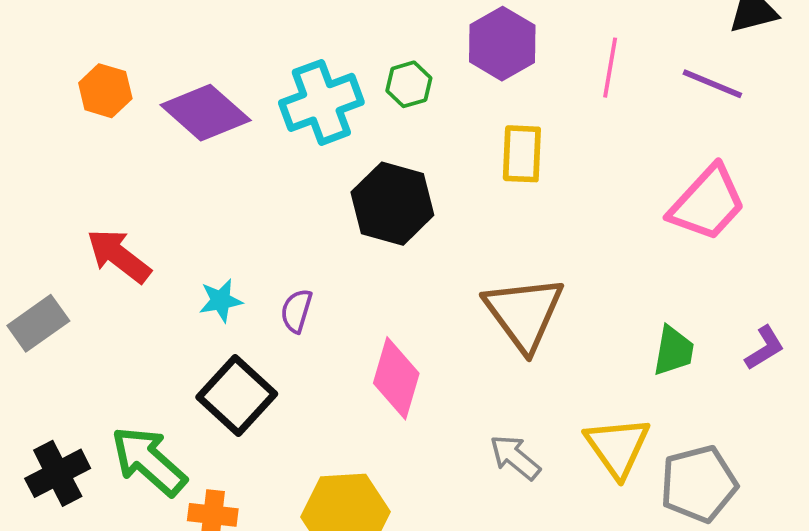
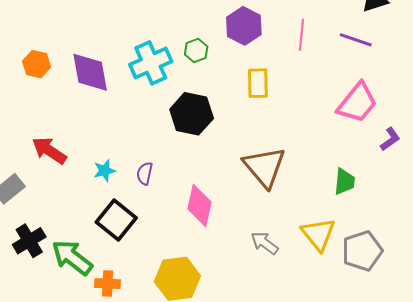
purple diamond: (206, 113) -> (90, 72), turned 42
purple L-shape: (765, 348) -> (390, 139), moved
black cross: (58, 473) -> (29, 241), moved

